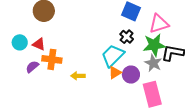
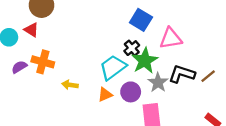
red triangle: (39, 44) -> (31, 30), moved
green star: (154, 45) -> (145, 61), moved, turned -30
orange triangle: (115, 73) -> (105, 95), moved

